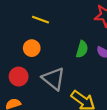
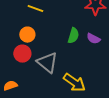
red circle: (19, 77) -> (22, 54), moved

